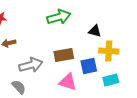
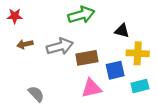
gray arrow: (31, 65) -> (60, 46), moved
pink triangle: (68, 82) -> (91, 88), turned -30

